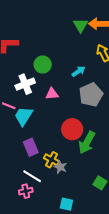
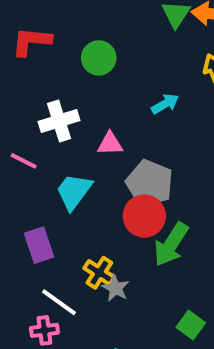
green circle: (43, 65) -> (99, 58), moved
gray pentagon: (91, 95) -> (150, 183), moved, turned -30
cyan trapezoid: (23, 116) -> (74, 191), moved
purple rectangle: (31, 147) -> (39, 245), moved

